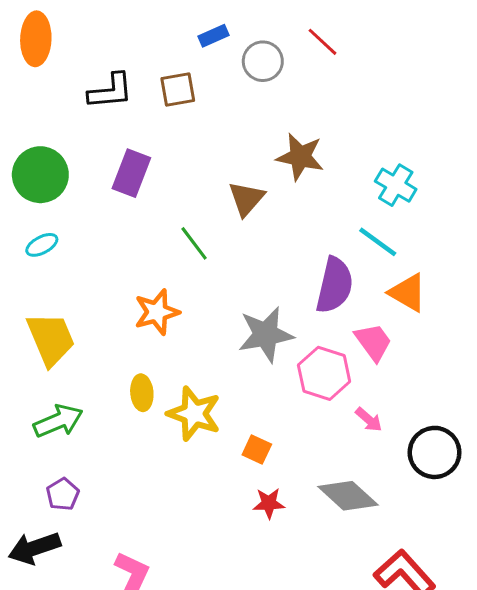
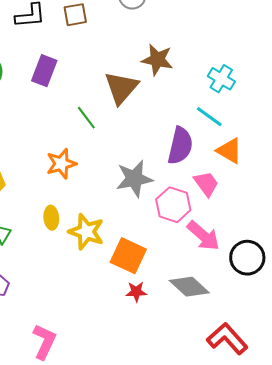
brown triangle: (246, 199) -> (121, 88), size x1.4
pink arrow: (369, 420) -> (203, 236), size x1.8
orange square: (257, 449) -> (128, 256), size x1.8

